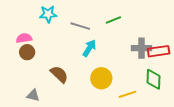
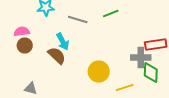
cyan arrow: (89, 48) -> (63, 42), moved, turned 120
gray cross: (141, 48) -> (141, 58), moved
brown semicircle: (59, 74) -> (57, 56), moved

